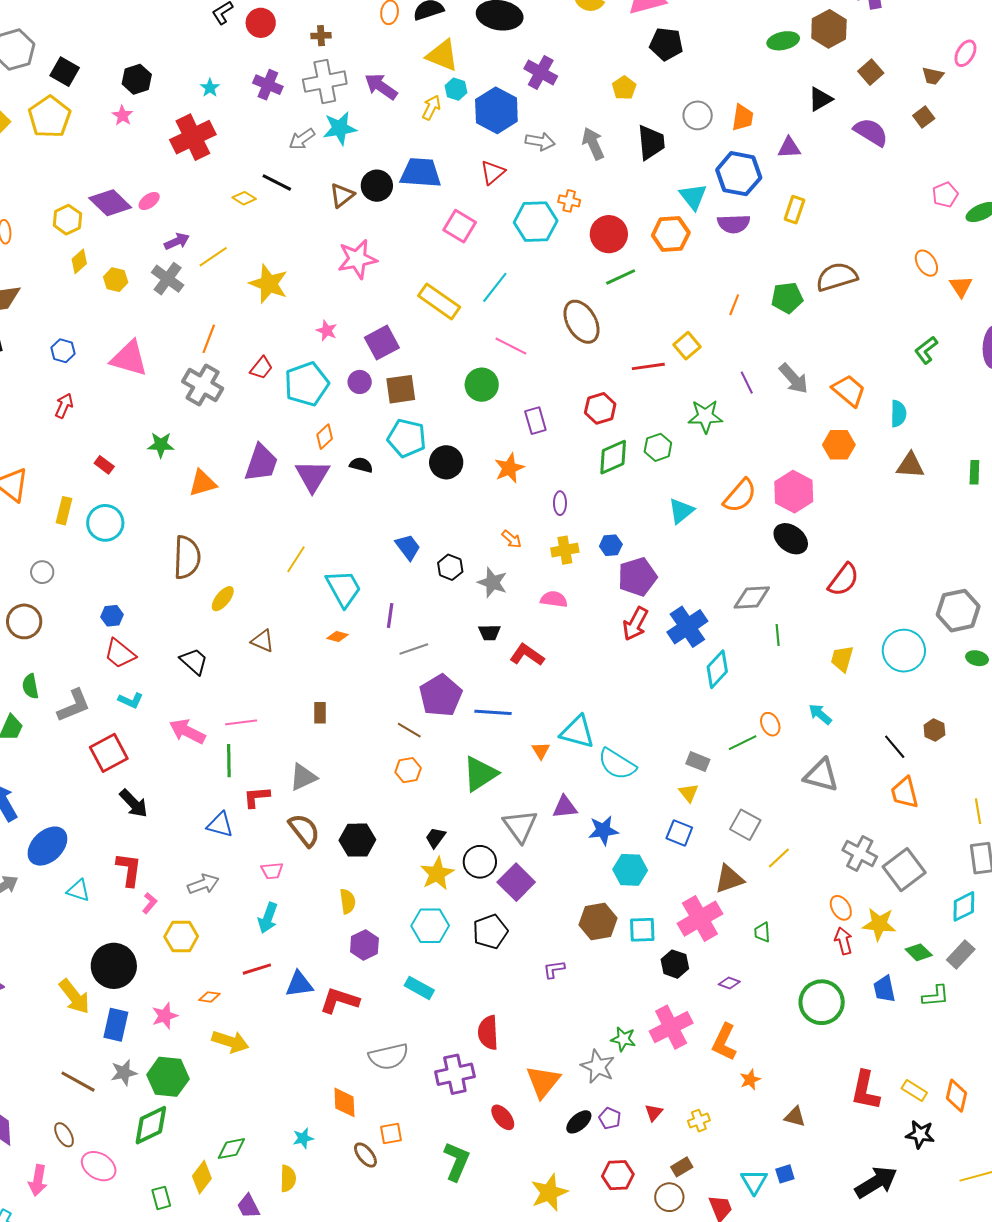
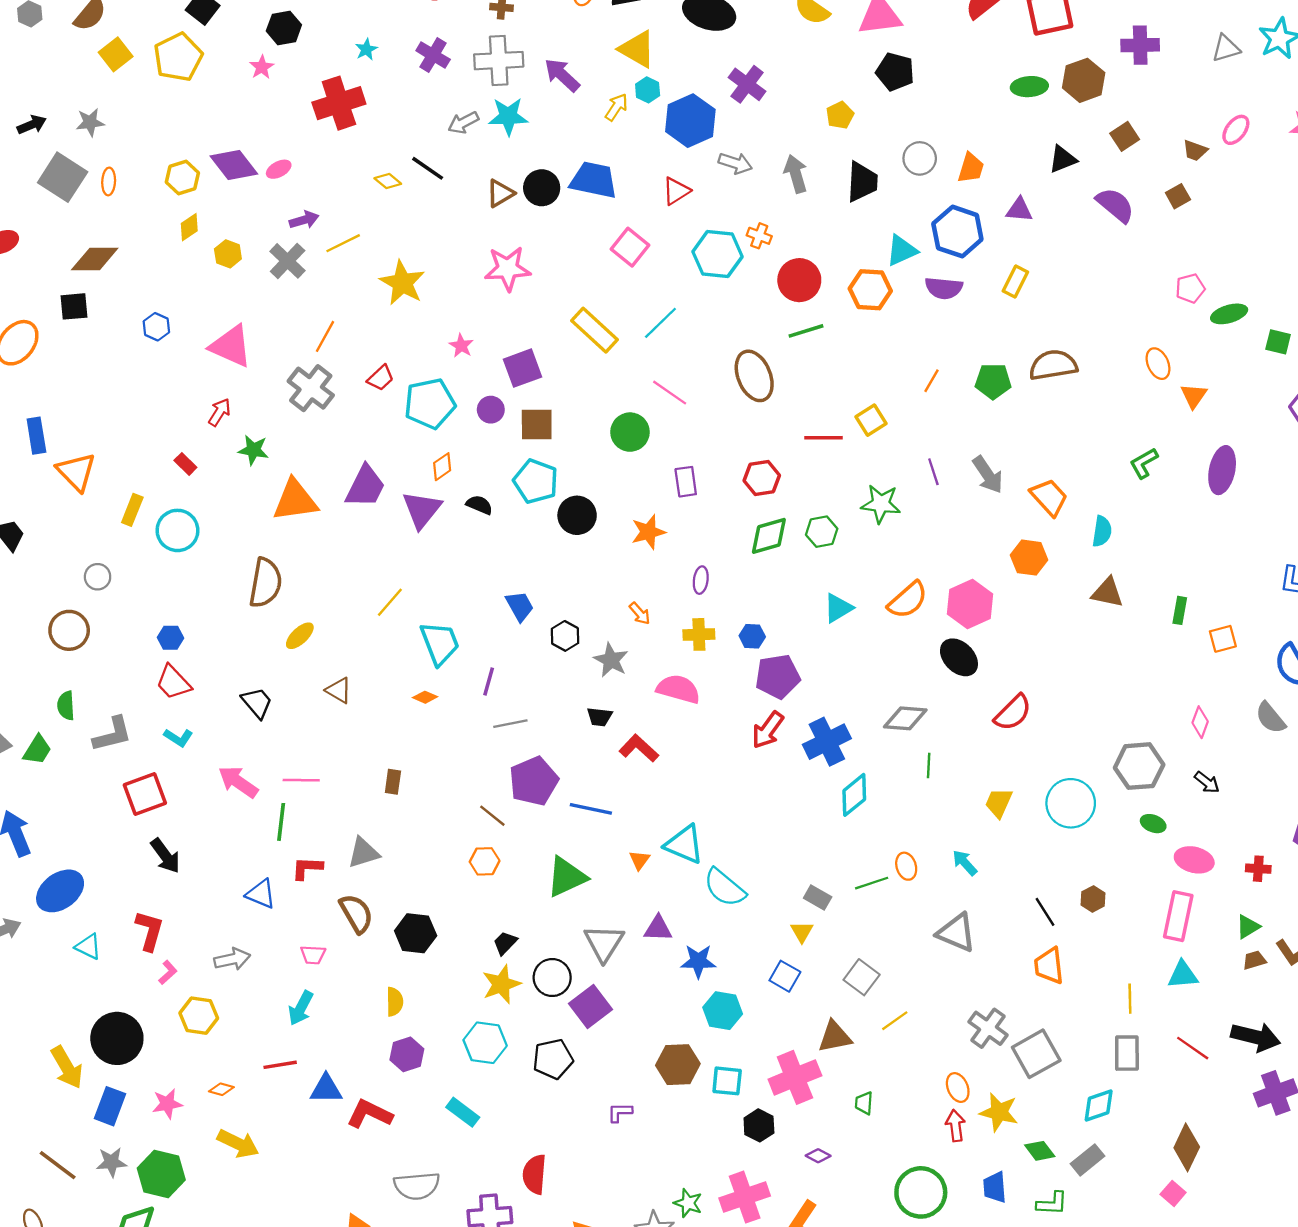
cyan triangle: (693, 197) -> (902, 250), turned 36
red arrow: (64, 406) -> (220, 412), moved
orange triangle: (203, 483) -> (295, 500), size x1.4
pink semicircle: (554, 599) -> (678, 689), size x1.4

